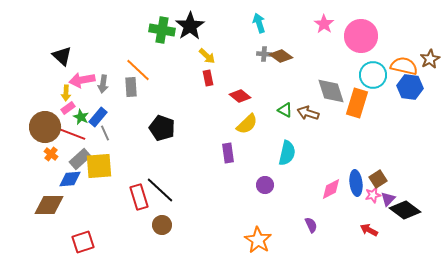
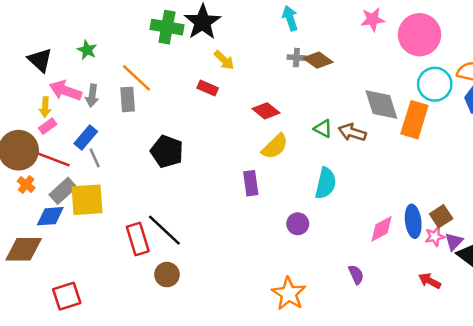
pink star: (324, 24) -> (373, 19), turned 30
red rectangle: (208, 78) -> (208, 88), moved, turned -56
pink arrow: (82, 80) -> (65, 91), turned 30
green star: (81, 117) -> (87, 50), moved

